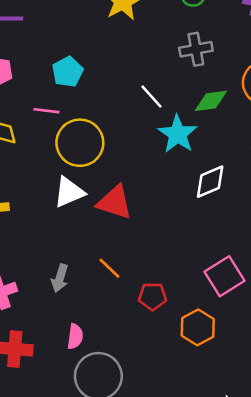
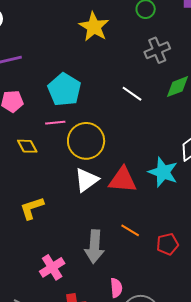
cyan pentagon: (68, 72) -> (64, 90), size x1.4
cyan star: (178, 134) -> (163, 172), moved
gray arrow: (60, 278) -> (94, 247), size x1.5

